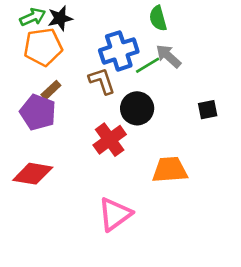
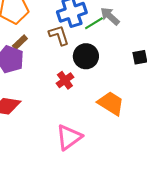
red cross: (110, 140) -> (65, 80), size x0.7
orange trapezoid: (170, 170) -> (111, 103), turned 36

